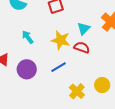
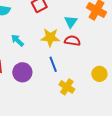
blue line: (58, 67) -> (53, 64), turned -70
yellow cross: (77, 91) -> (67, 87), moved

